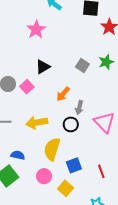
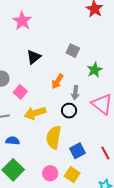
green star: (106, 62) -> (95, 70), moved
pink square: (27, 87) -> (20, 92), moved
blue semicircle: (18, 155) -> (13, 141), moved
pink circle: (44, 176) -> (50, 173), moved

